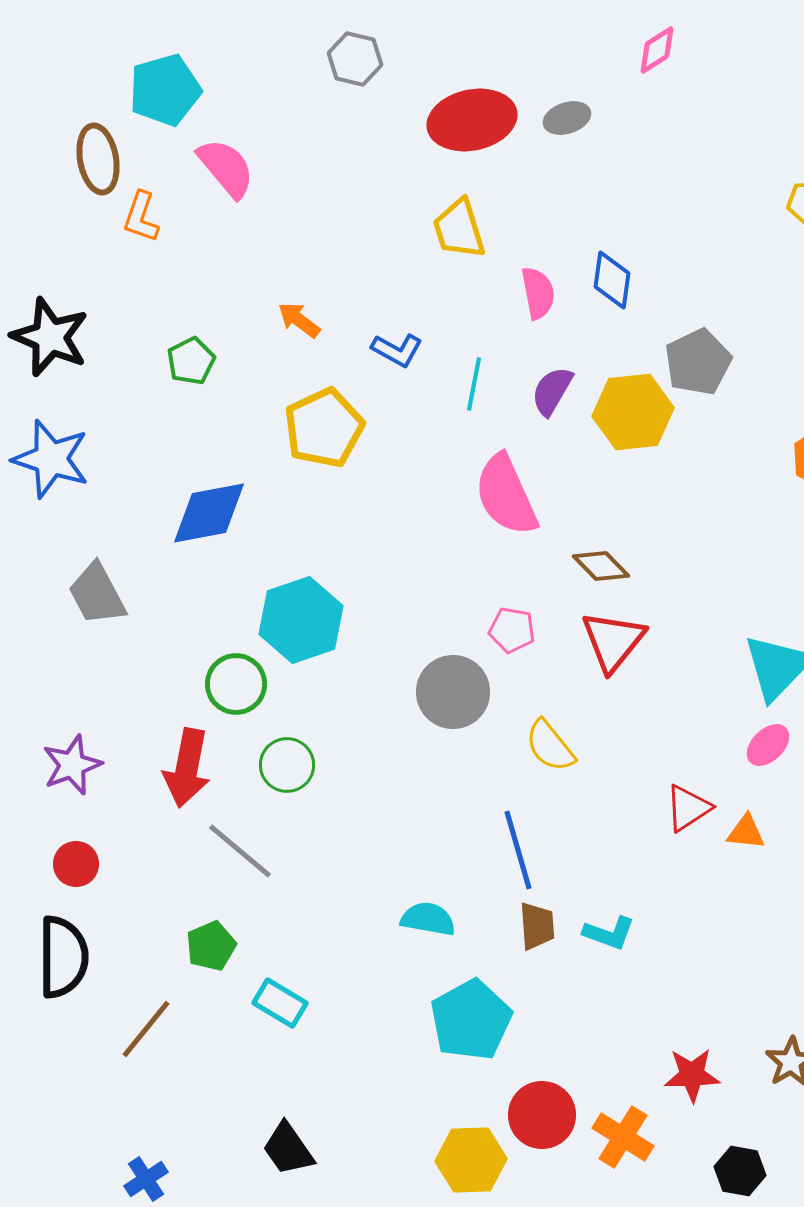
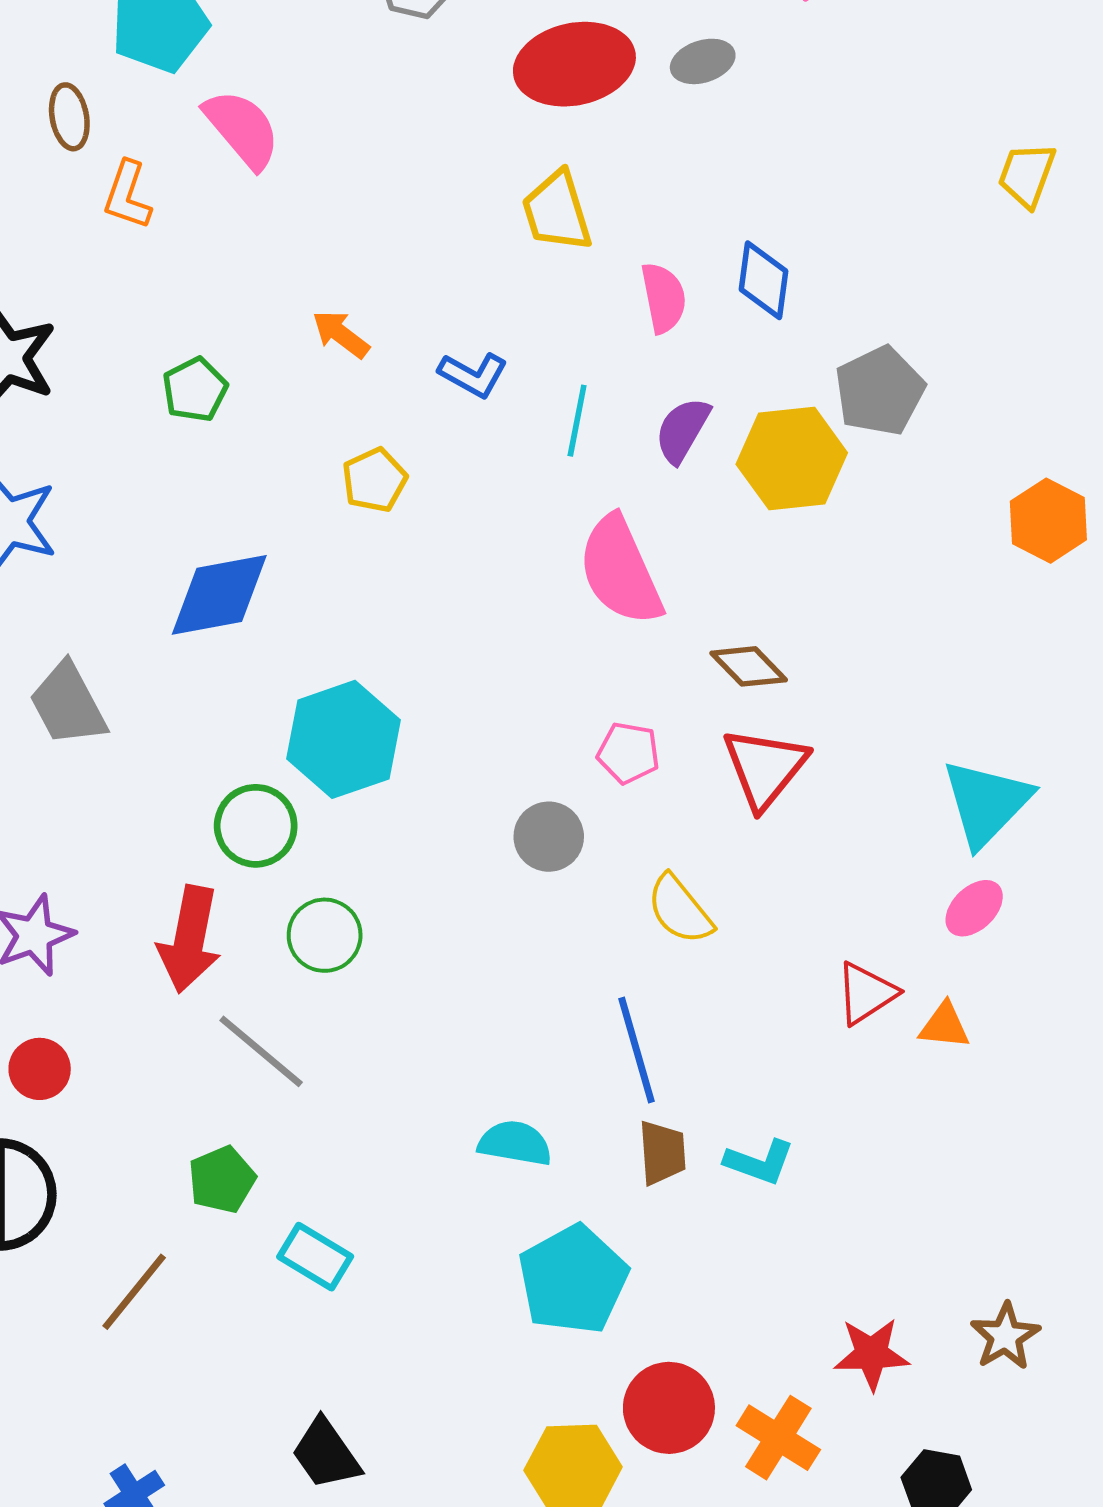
brown ellipse: (98, 159) -> (69, 117), size x0.7
yellow pentagon: (324, 428) -> (375, 480), size x0.6
gray circle: (453, 692) -> (549, 837), size x0.7

